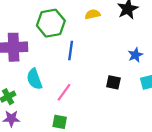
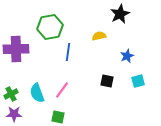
yellow semicircle: (93, 14) -> (99, 36), moved
cyan semicircle: (34, 79) -> (37, 93), moved

